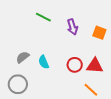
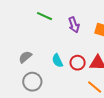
cyan semicircle: (44, 62) -> (57, 61), moved
gray circle: (18, 84) -> (32, 82), moved

